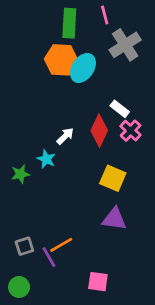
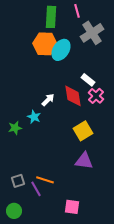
red diamond: (99, 131) -> (73, 96), turned -35
yellow square: (113, 178) -> (83, 131), turned 36
orange line: (61, 245) -> (45, 180), turned 48

